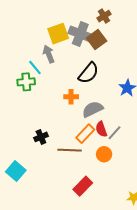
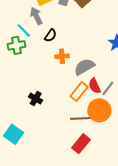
black semicircle: (89, 73) -> (51, 35), moved, size x0.6
black cross: (41, 137) -> (36, 99), turned -32
brown line: (70, 150) -> (82, 118), moved
orange circle: (104, 154) -> (99, 110), size x1.5

